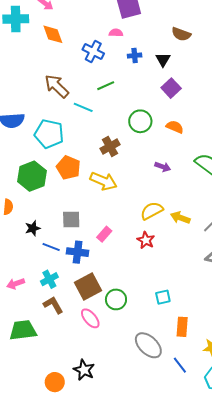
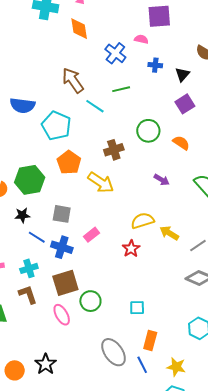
green hexagon: (32, 176) -> (30, 180), moved
blue line: (180, 365) -> (142, 365), moved

